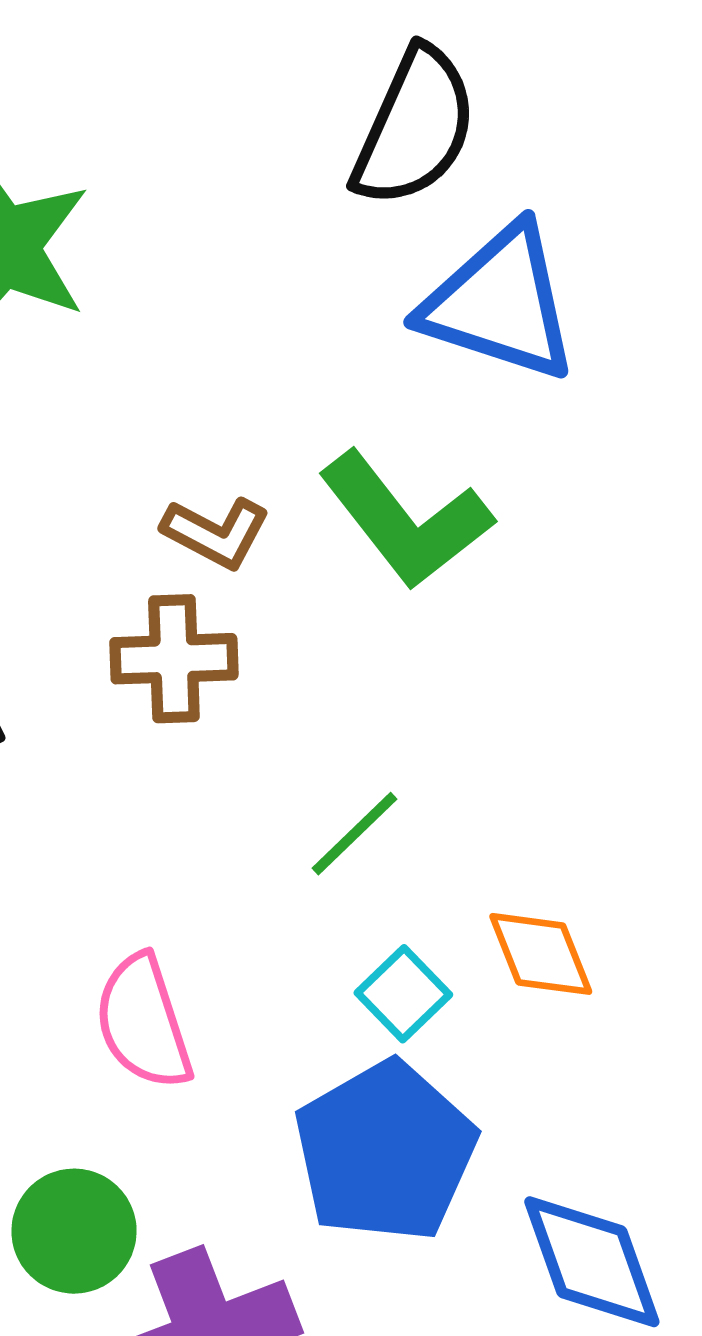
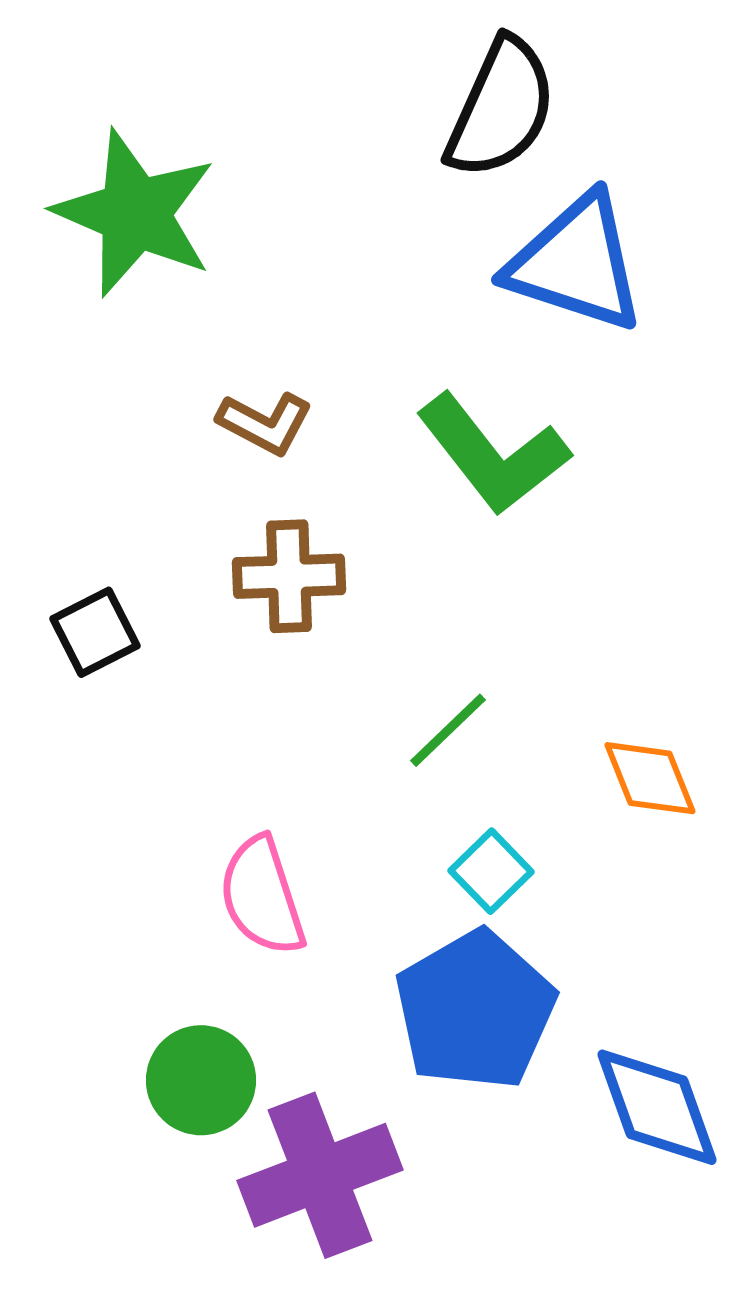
brown L-shape: (216, 533) -> (265, 423), moved
orange diamond: (541, 954) -> (650, 778), moved

